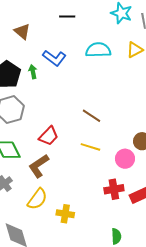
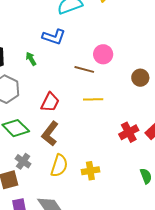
blue L-shape: (54, 58) -> (54, 37), moved
green arrow: (33, 72) -> (31, 59), moved
pink circle: (125, 159) -> (103, 54), moved

